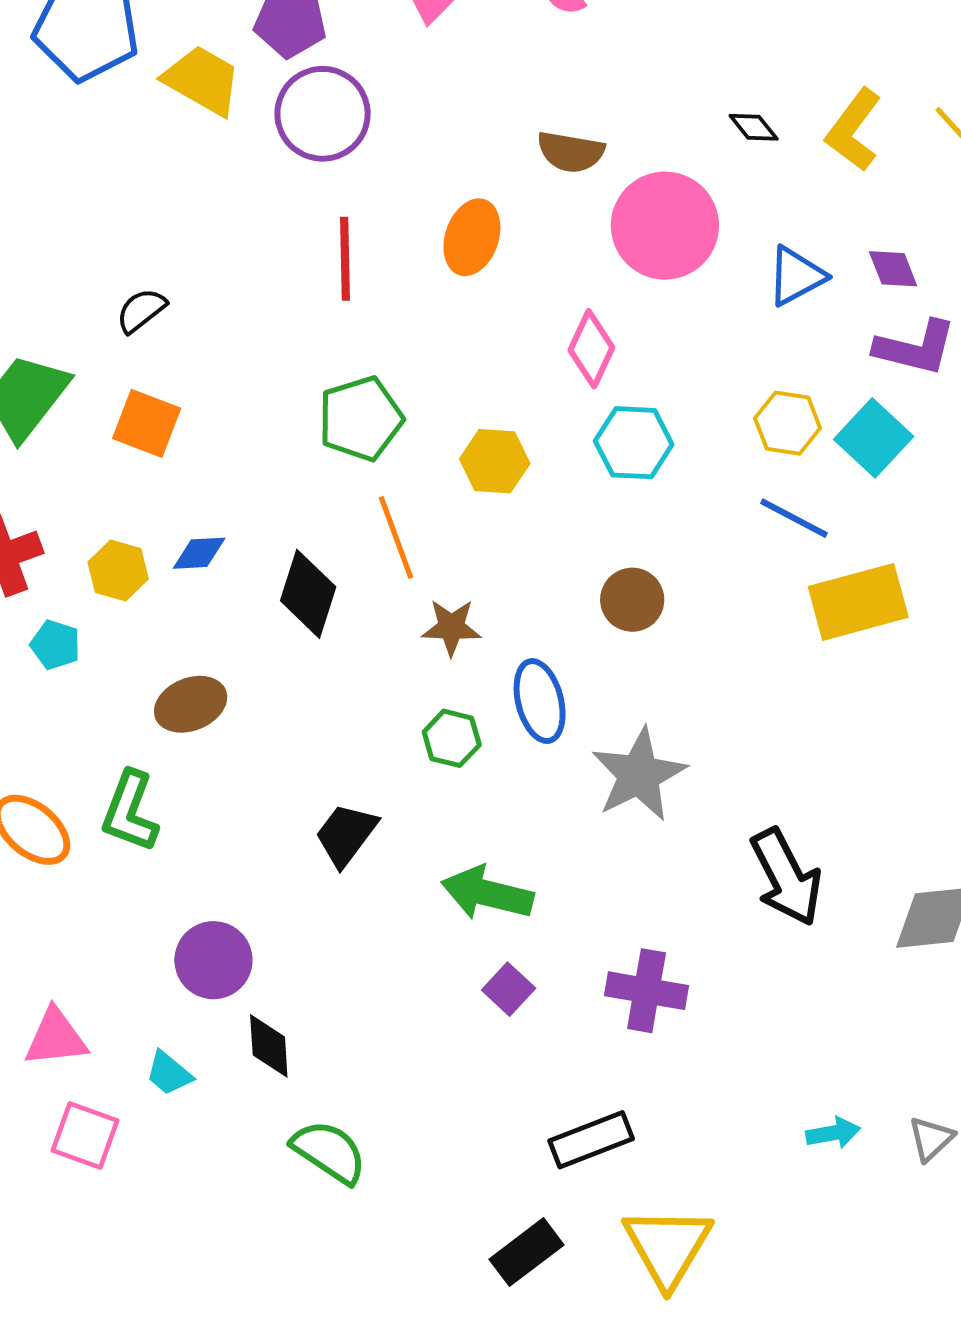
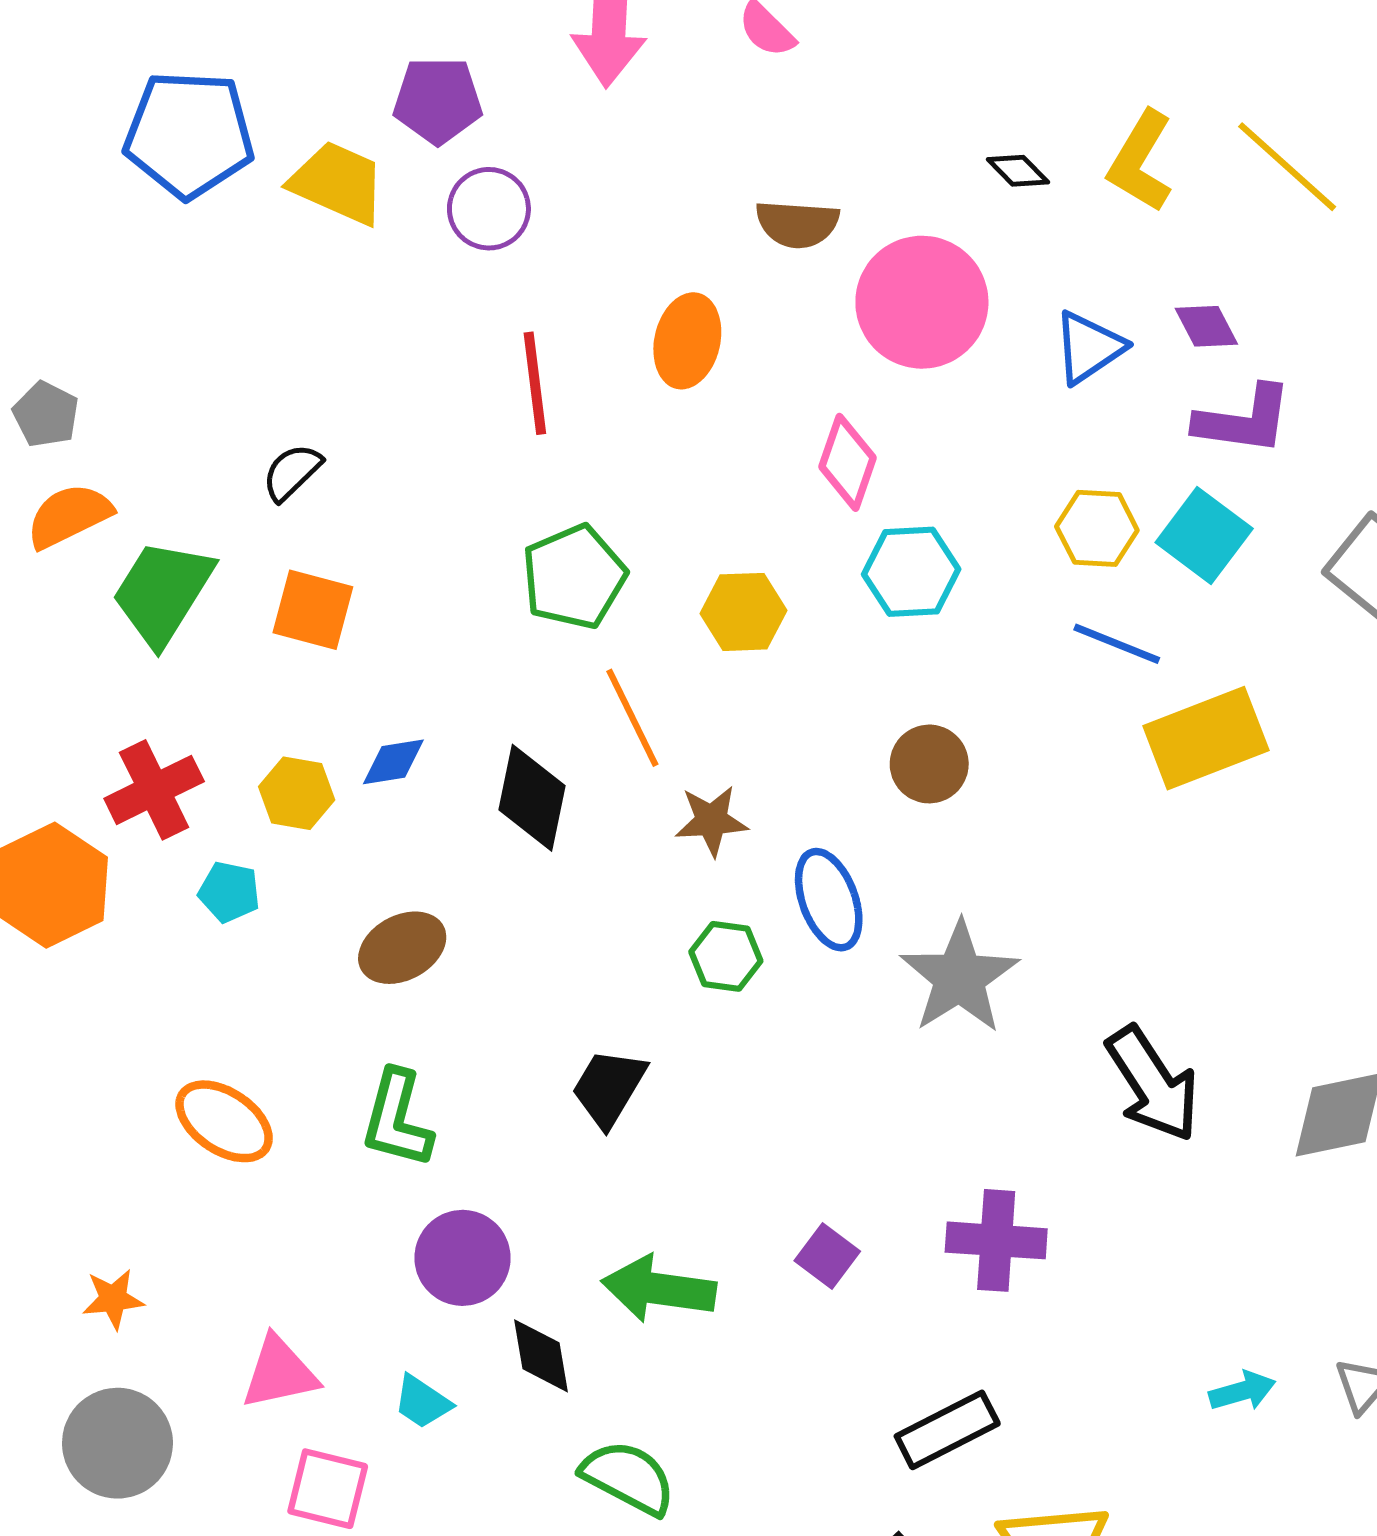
purple circle: (323, 114) -> (489, 209), size x0.7
green L-shape: (130, 811) -> (397, 1119), moved
green arrow: (487, 893) -> (659, 1289), moved

